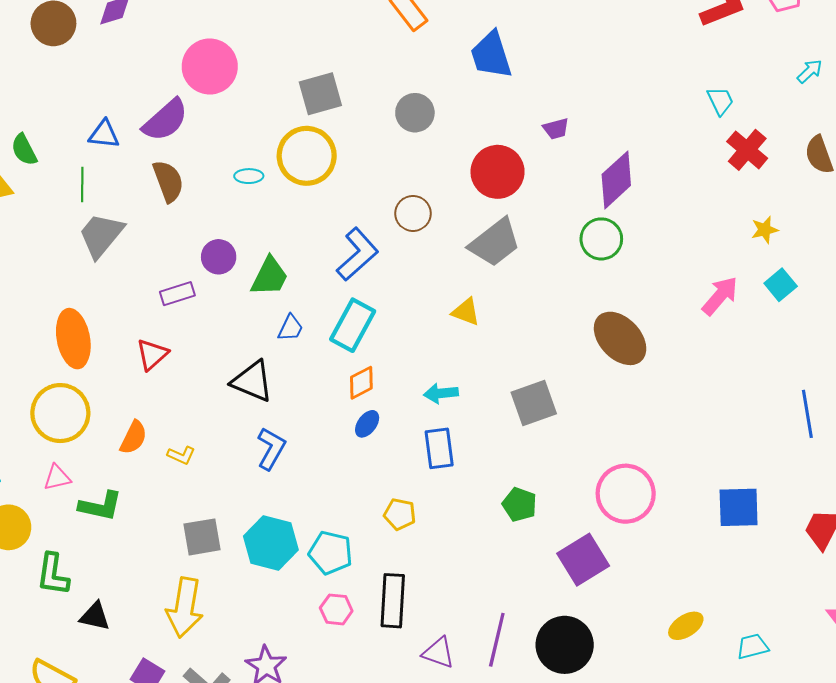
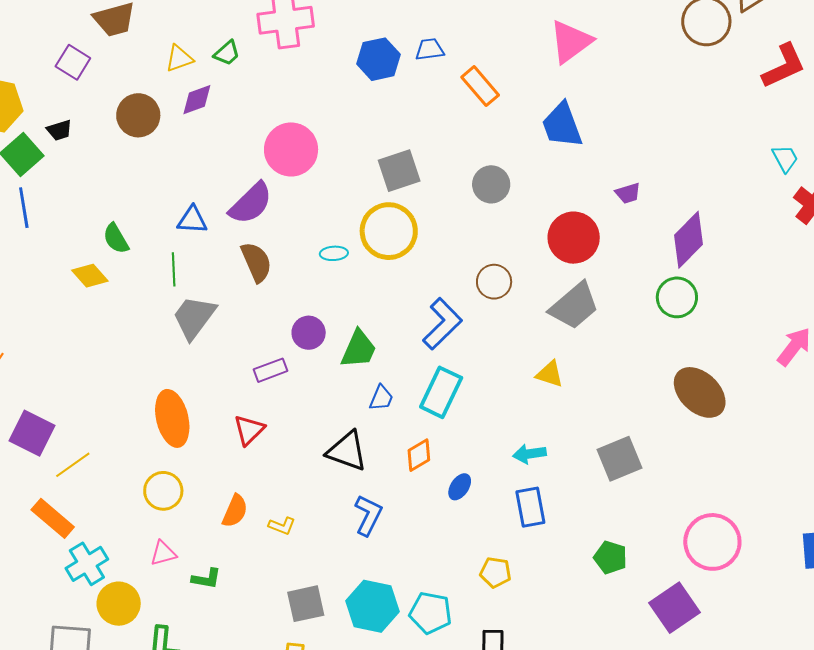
orange diamond: (361, 383) -> (419, 455), moved
yellow circle: (60, 413) -> (163, 491), size x0.7
green L-shape: (100, 506) -> (206, 579), size x0.7

